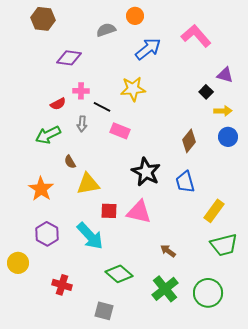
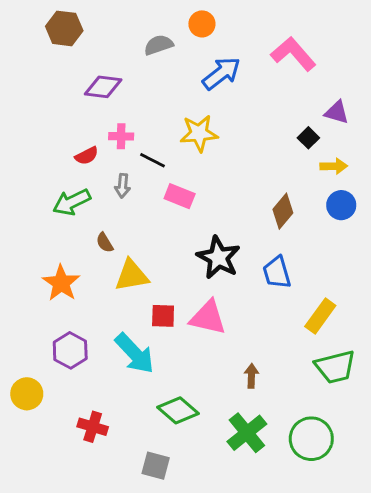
brown arrow: (168, 251) -> (251, 376), turned 56

